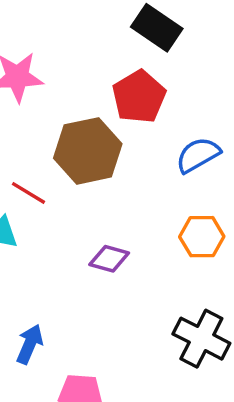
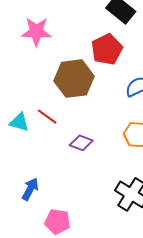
red line: (28, 193) -> (47, 117), moved

